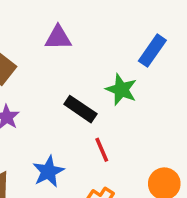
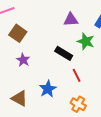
purple triangle: (58, 38) -> (71, 20), moved

